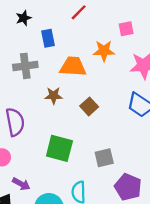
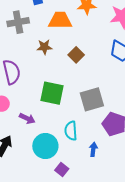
gray square: (104, 158) -> (92, 99), size x1.4
purple arrow: (21, 184) -> (27, 118), moved

